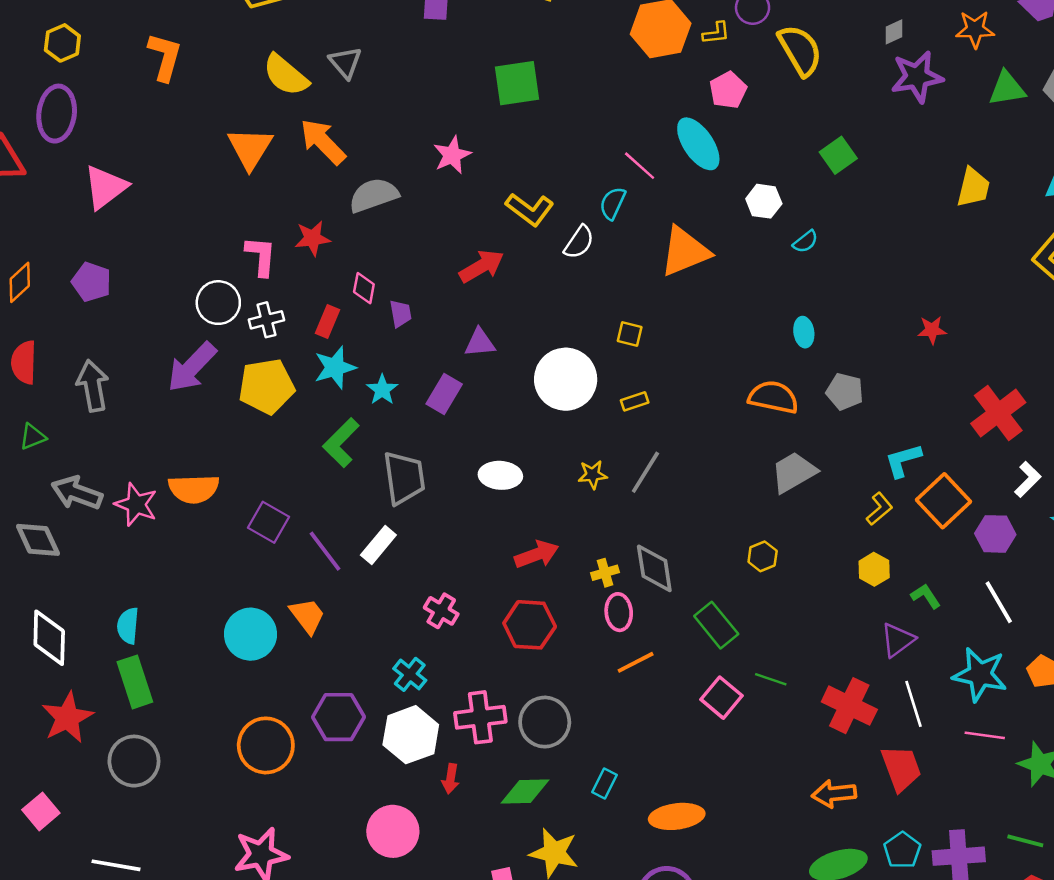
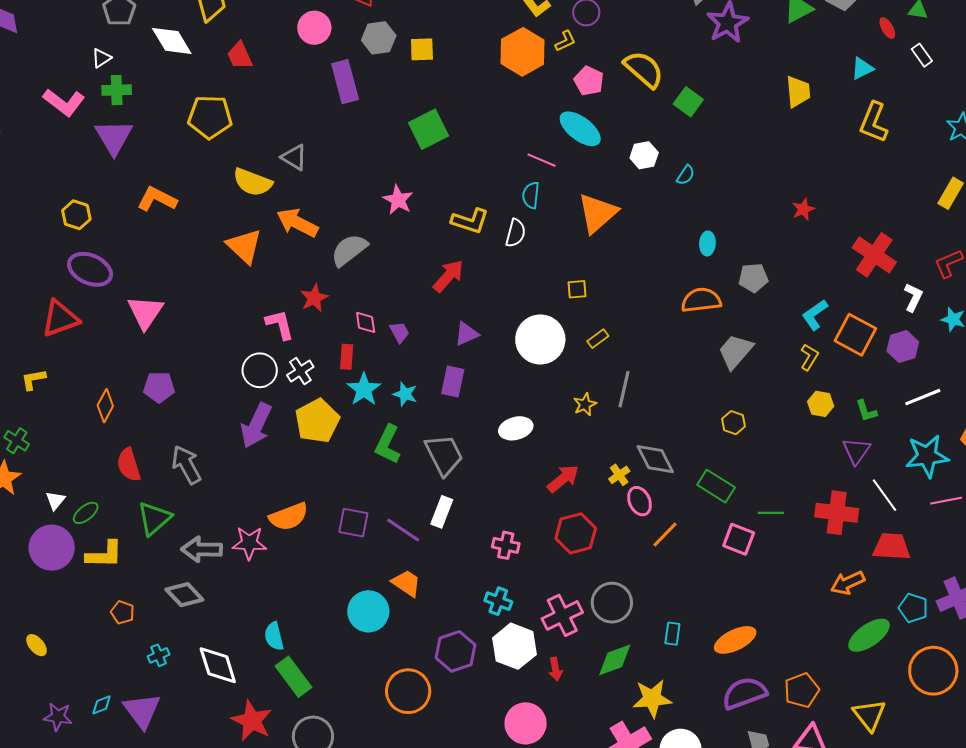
yellow semicircle: (800, 50) -> (644, 69), moved
orange L-shape: (165, 57) -> (157, 199), turned -60
purple ellipse: (57, 114) -> (90, 269), turned -54
cyan ellipse: (804, 332) -> (707, 243), turned 30
green triangle: (33, 437) -> (154, 518), size x1.6
green L-shape: (926, 596) -> (866, 411), turned -145
white line: (999, 602) -> (923, 397), turned -63
red trapezoid: (901, 768) -> (892, 547), turned -48

